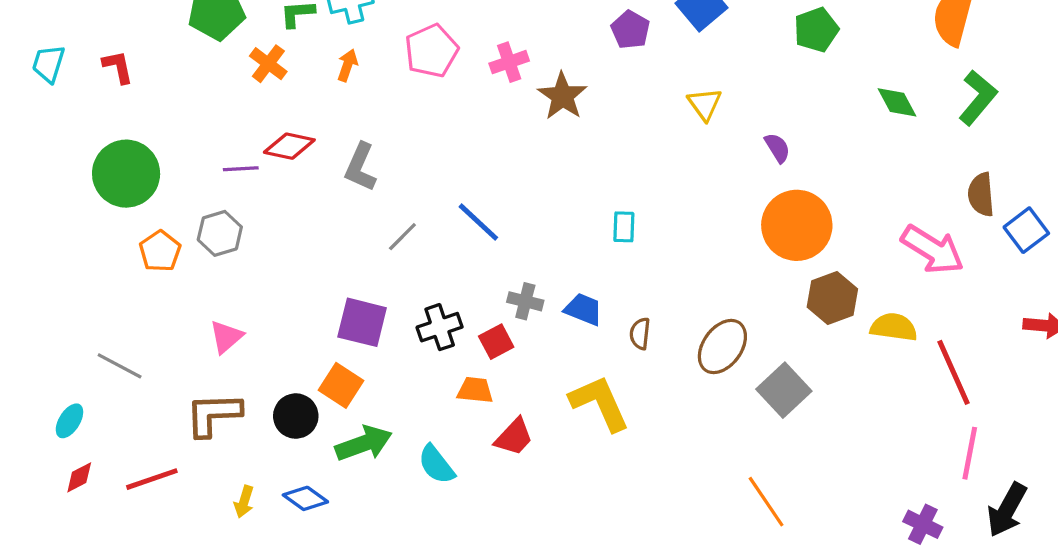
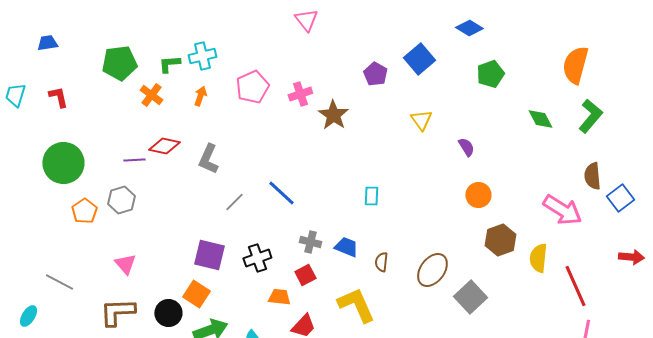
orange circle: (797, 225) -> (478, 195), size x0.6
yellow semicircle: (894, 327) -> (538, 258), turned -92
pink triangle: (226, 337) -> (125, 264), turned -30
red square: (496, 342) -> (305, 275), moved

